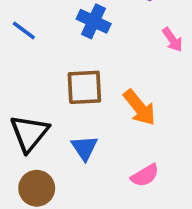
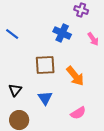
blue cross: (94, 21) -> (62, 33), moved
black triangle: (29, 133) -> (15, 90), size x0.6

